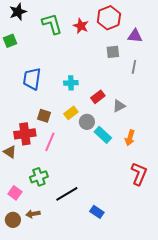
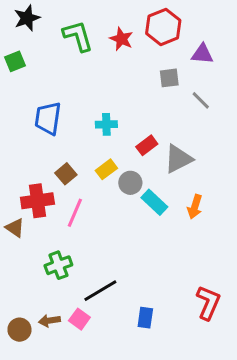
gray line: (134, 67) -> (201, 100), turned -56
gray triangle: (119, 106) -> (178, 159), size x1.5
brown square: (44, 116) -> (66, 174), turned 32
red L-shape: (139, 174) -> (208, 303), moved
pink square: (15, 193) -> (79, 319), moved
blue rectangle: (97, 212) -> (145, 318), turned 64

